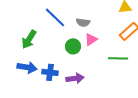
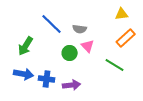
pink triangle: (91, 39) -> (88, 46), turned -40
green line: (118, 58) -> (115, 65), turned 30

